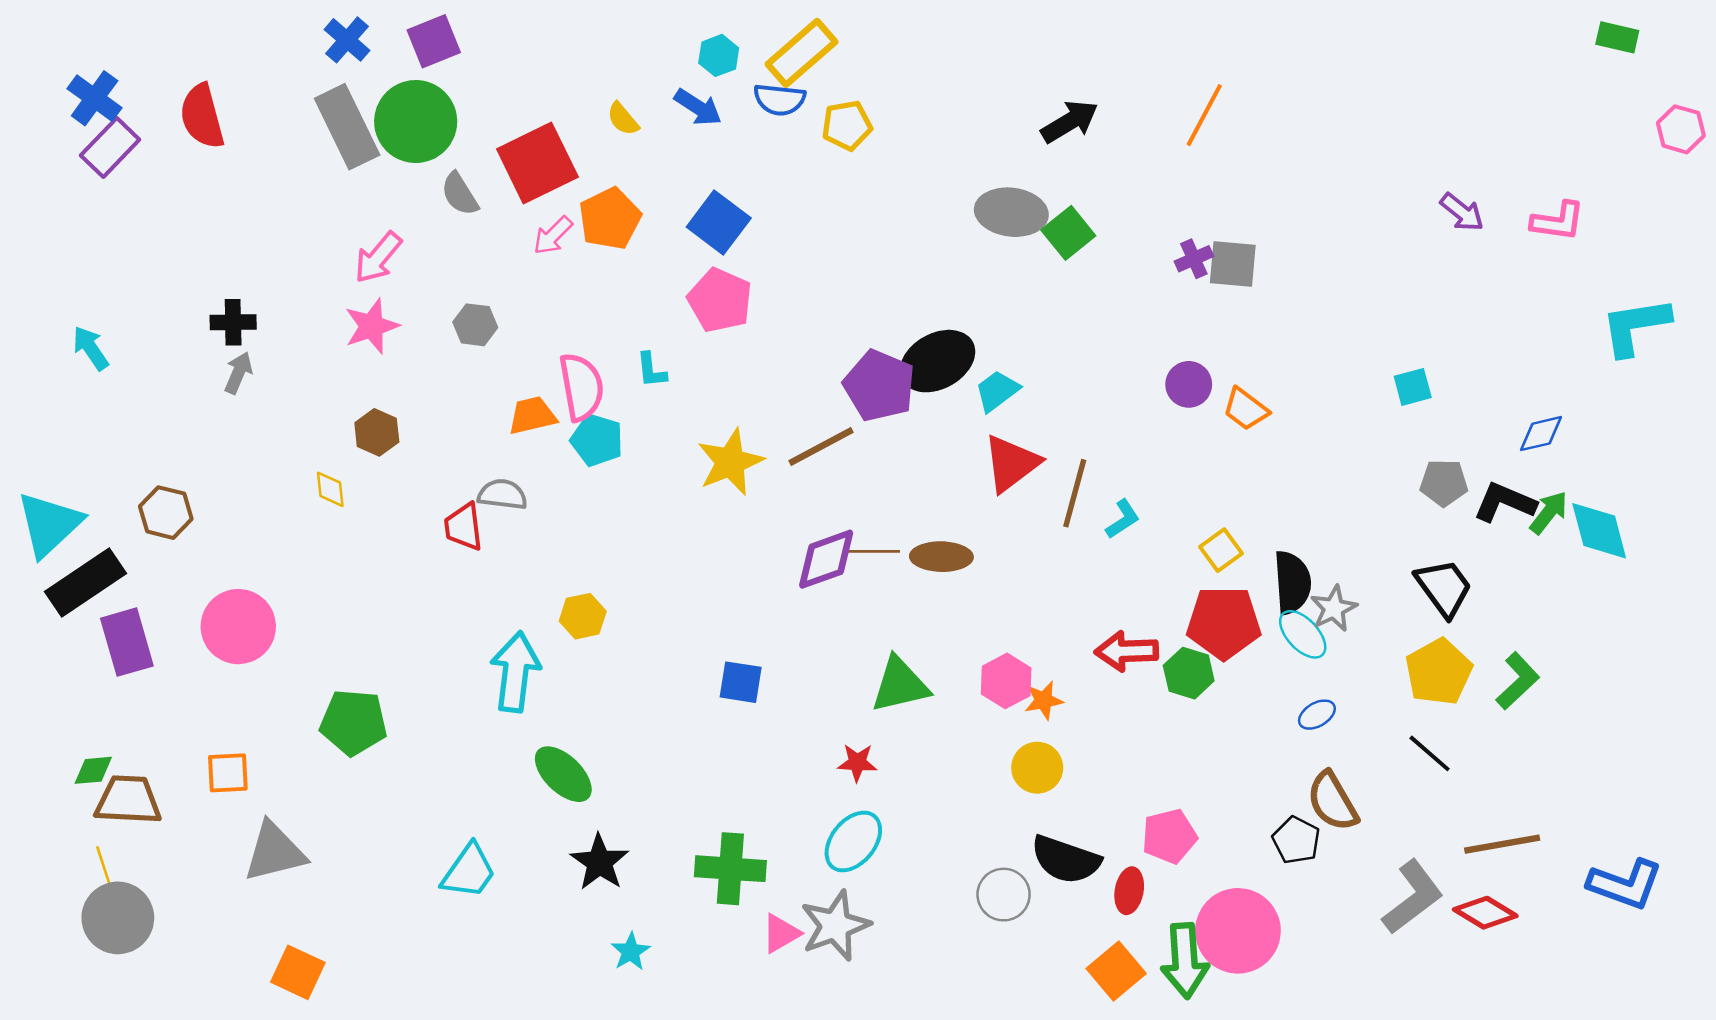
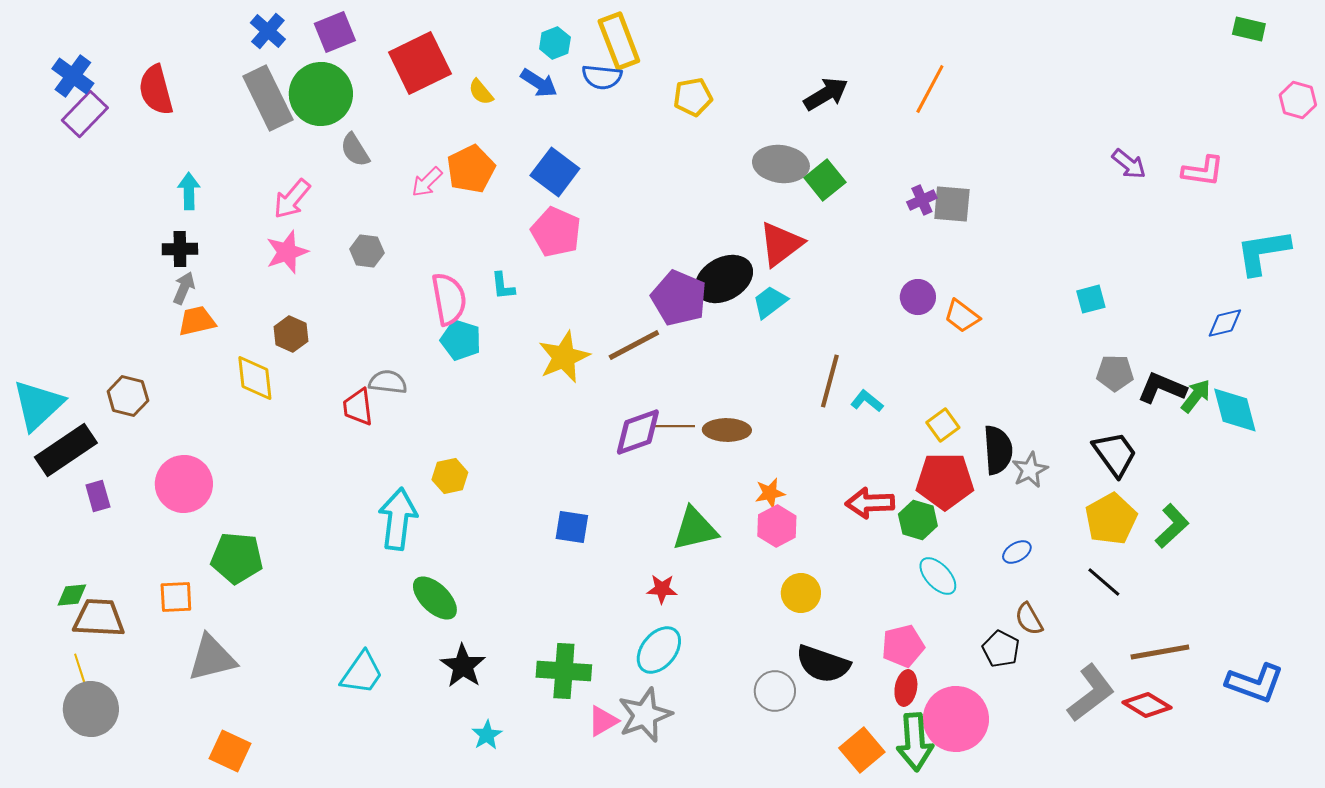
yellow rectangle: (802, 53) -> (619, 41), turned -70
yellow pentagon: (847, 125) -> (693, 97), moved
red square: (537, 163) -> (420, 63), moved
cyan arrow: (91, 348) -> (189, 191), moved, turned 33
orange trapezoid: (532, 415) -> (197, 321), moved
blue diamond: (1541, 434) -> (1225, 323), moved
red triangle: (1011, 463) -> (781, 244), moved
yellow diamond: (330, 489) -> (255, 378), size x1.6
cyan L-shape: (1123, 519) -> (867, 401), turned -108
cyan ellipse: (1303, 634) -> (938, 576), moved
purple rectangle: (127, 642) -> (98, 496), size x0.6
orange star: (1044, 700) -> (770, 493), moved
green pentagon: (354, 722) -> (237, 558), moved
brown semicircle: (1332, 801) -> (1029, 619), size x0.7
red ellipse: (1129, 891) -> (906, 688), moved

